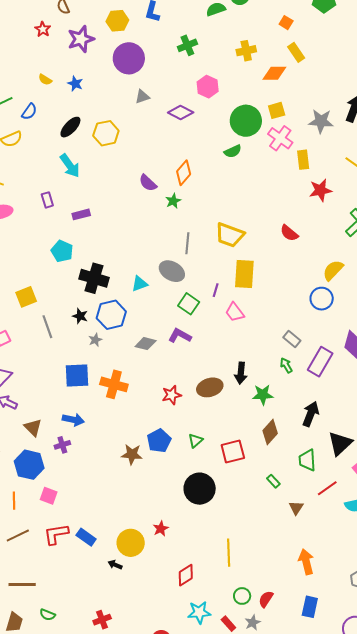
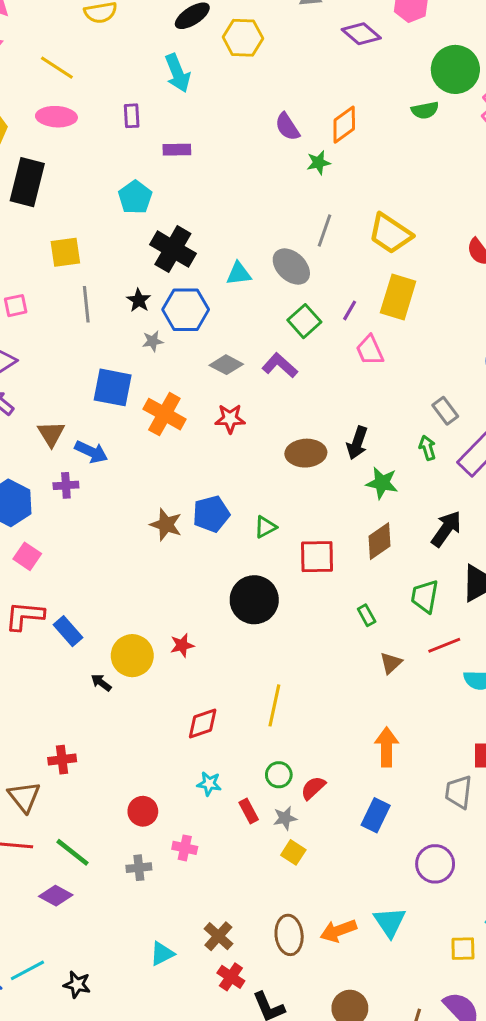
red star: (172, 395) -> (230, 419), moved
brown triangle: (33, 427) -> (51, 434), moved
cyan star: (199, 612) -> (209, 784), size x0.7

